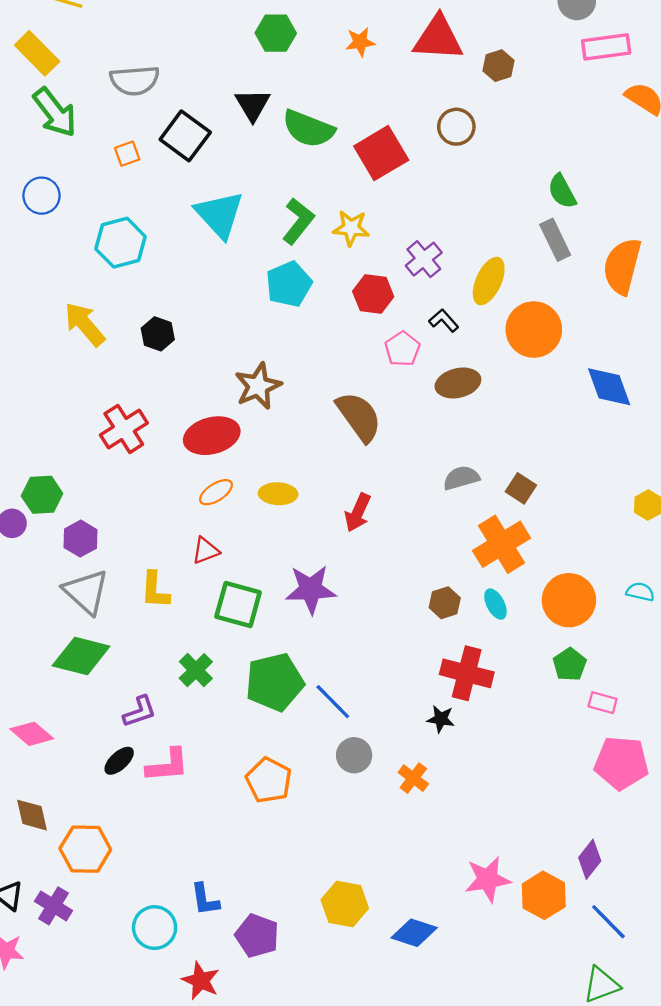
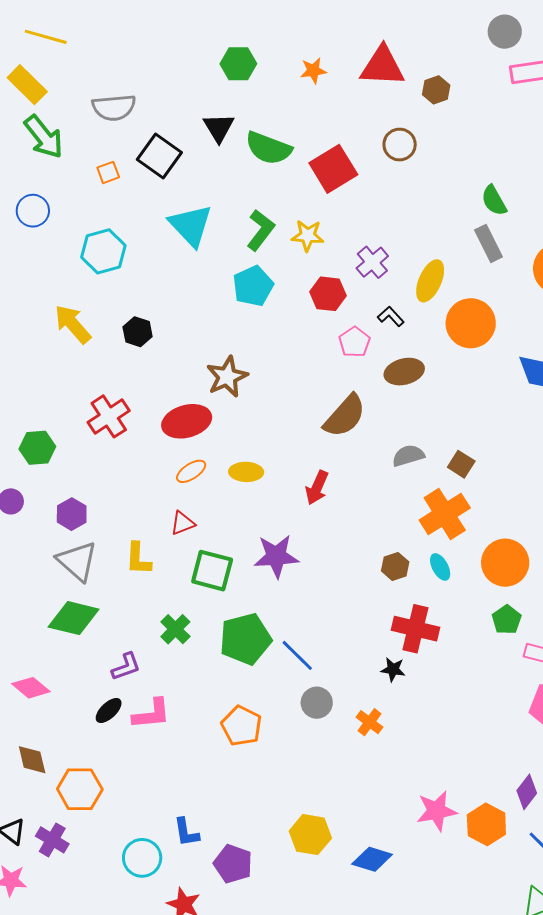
brown semicircle: (359, 417) -> (345, 416), moved, turned 78
green hexagon: (42, 495) -> (37, 448), moved

